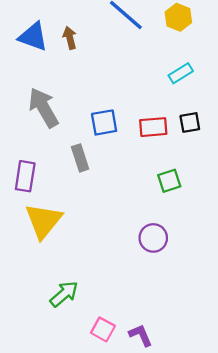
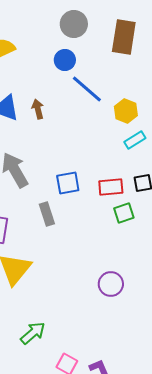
yellow hexagon: (178, 17) -> (126, 111), moved
green square: (169, 181) -> (124, 213), moved

